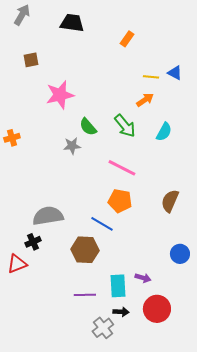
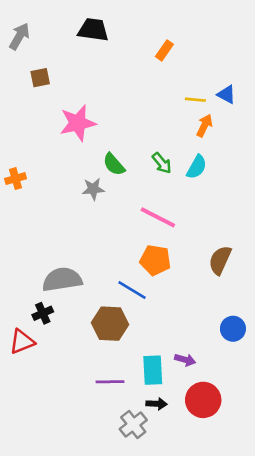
gray arrow: (22, 15) -> (19, 36), moved
orange arrow: (145, 100) -> (204, 126), moved, turned -30
green arrow: (125, 126) -> (162, 163), size x0.7
cyan semicircle: (164, 132) -> (197, 167), moved

